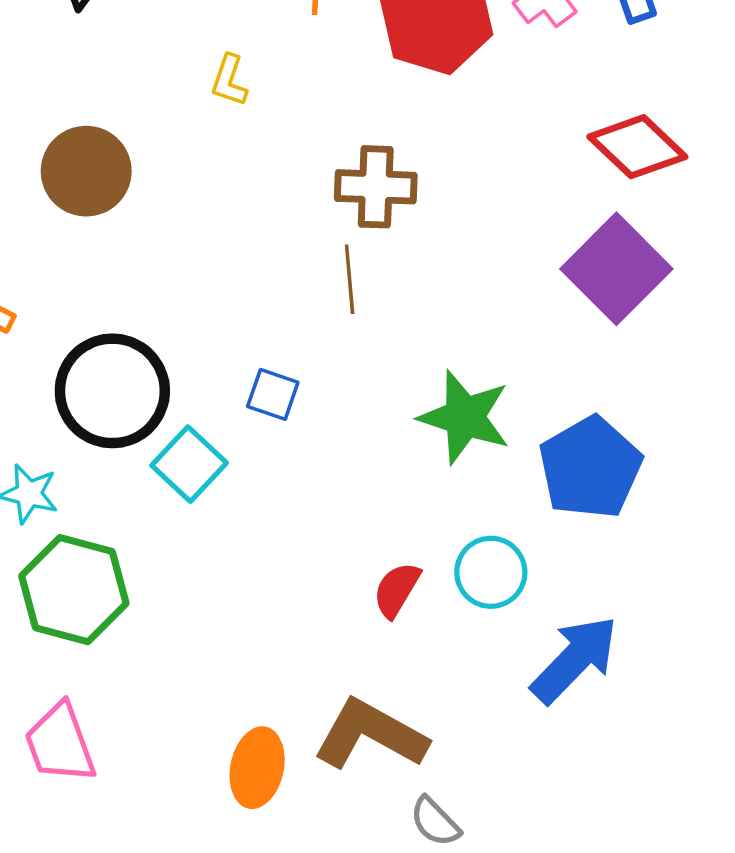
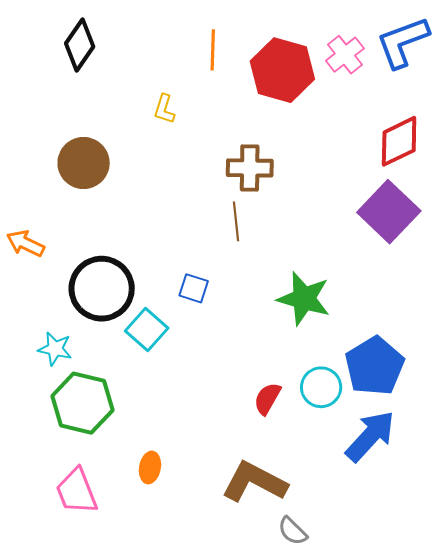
red diamond: (637, 147) -> (399, 141), turned -68
blue pentagon: (590, 468) -> (375, 366), moved
orange ellipse: (257, 768) -> (150, 467), moved, size x0.7

